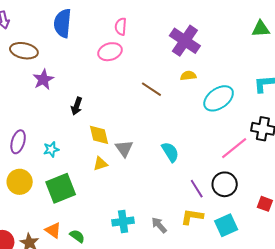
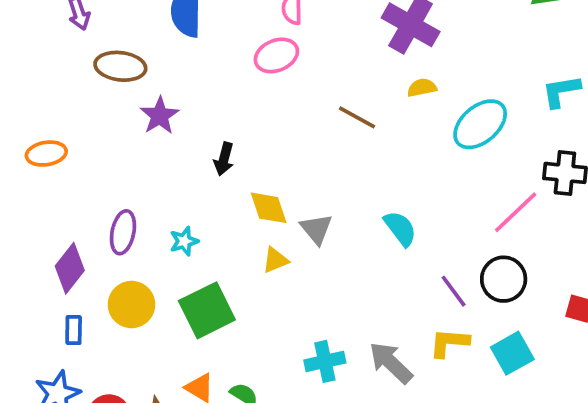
gray arrow: (159, 225) -> (391, 363), size x1.5

